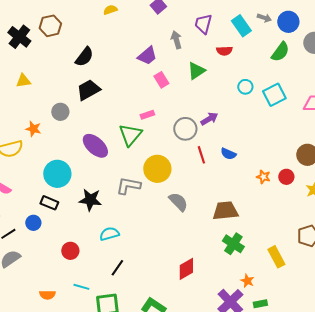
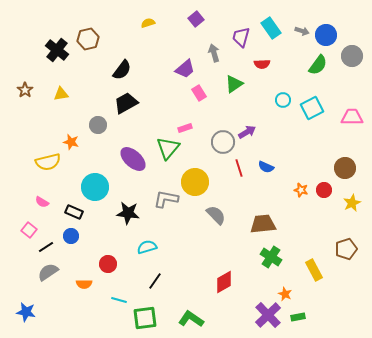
cyan rectangle: (241, 26) -> (271, 28), moved
black rectangle: (49, 203) -> (74, 212), moved
orange semicircle: (47, 295) -> (84, 284), moved

